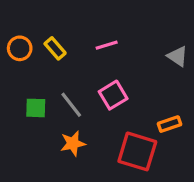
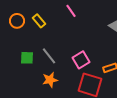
pink line: (107, 45) -> (71, 11), moved, turned 72
pink square: (113, 95) -> (81, 60), moved

